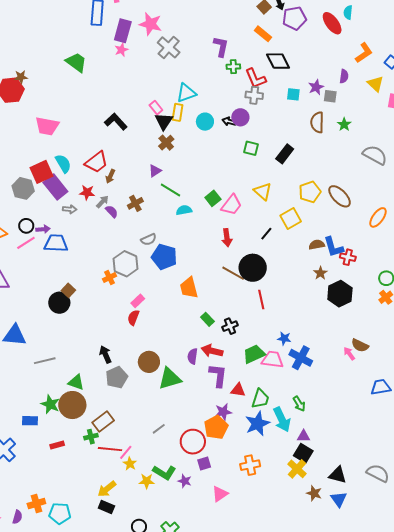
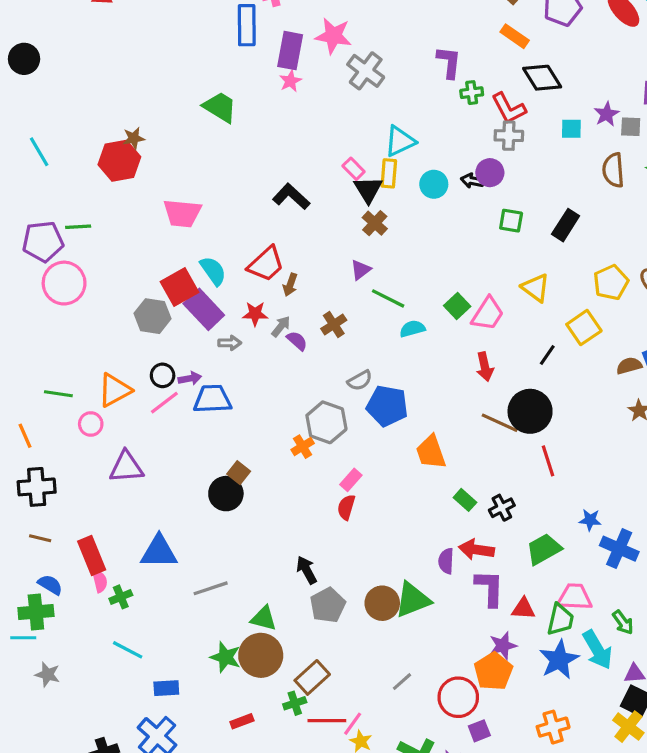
pink trapezoid: (273, 360) -> (575, 597), moved
brown circle: (149, 362) -> (382, 603), moved
blue rectangle: (30, 421) -> (166, 688), moved

